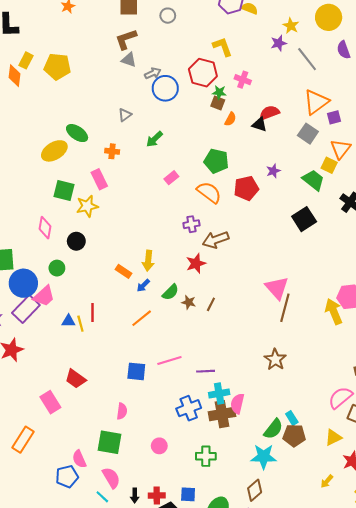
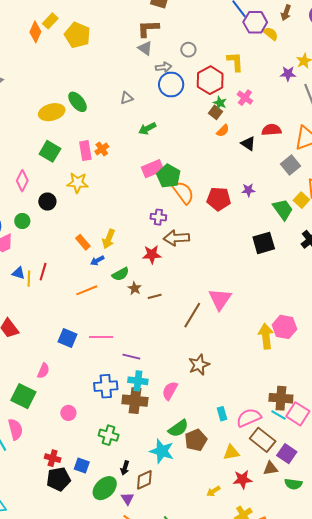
gray circle: (168, 16) -> (188, 50), moved
red semicircle: (269, 113) -> (271, 130), moved
orange cross: (112, 151) -> (102, 149), moved, turned 32
green pentagon: (216, 161) -> (169, 176), moved
pink rectangle: (171, 178) -> (152, 169), size x1.5
yellow star: (87, 206) -> (78, 183), moved
brown line: (211, 304) -> (155, 296), turned 32
brown line: (285, 308) -> (192, 315), moved
pink semicircle: (237, 404) -> (170, 391), moved
cyan rectangle: (292, 418) -> (222, 414), moved
brown pentagon: (294, 436) -> (196, 440), turned 30
black arrow: (135, 495) -> (125, 468), moved

